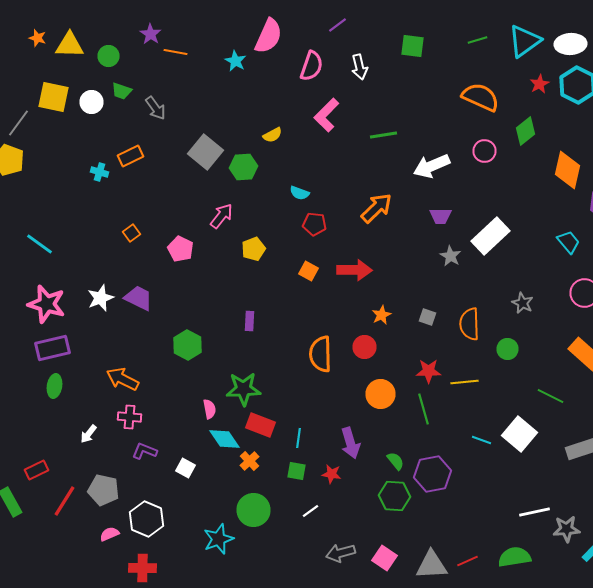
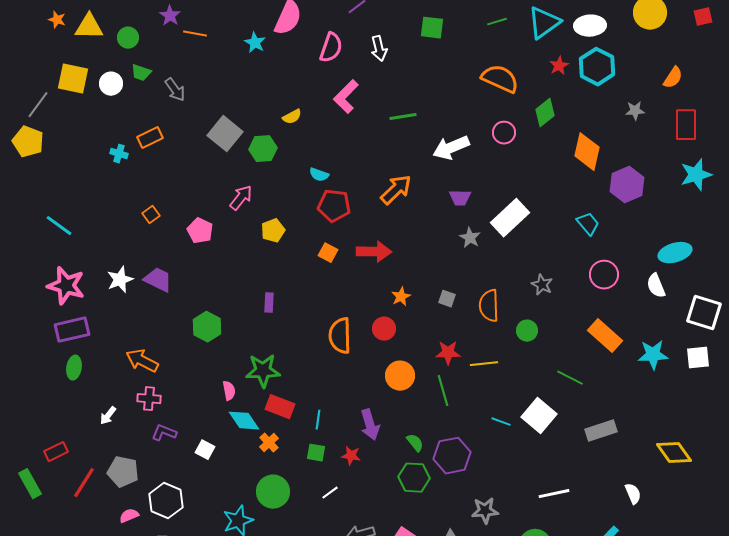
red pentagon: (314, 224) -> (334, 206), size x1.4
gray star: (566, 529) -> (485, 511), moved

